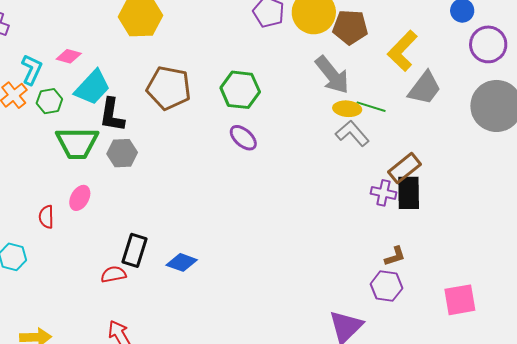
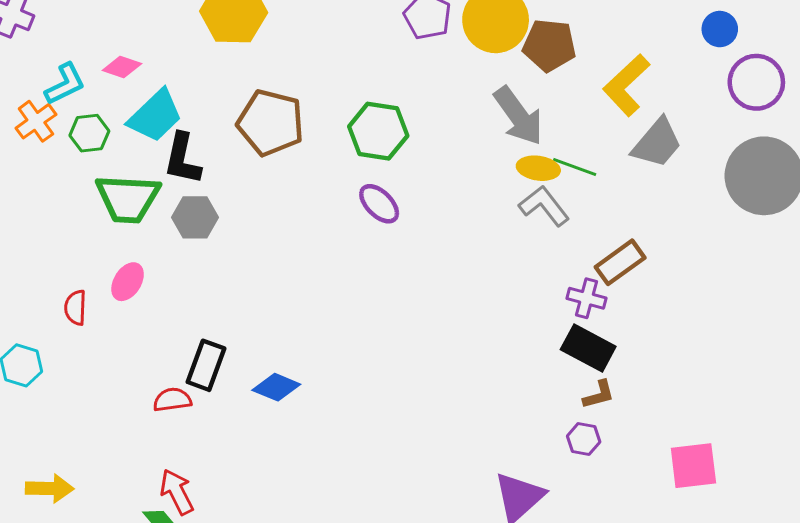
cyan L-shape: (32, 70) -> (65, 84), turned 36
black rectangle: (409, 193) -> (588, 348), moved, turned -64
purple hexagon: (386, 286) -> (584, 439), size x0.7

